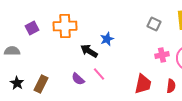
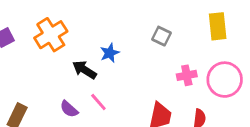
gray square: (154, 24) -> (162, 36), moved
orange cross: (65, 26) -> (51, 35), turned -30

